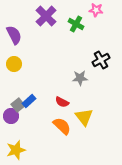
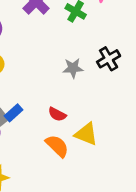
gray star: (80, 78) -> (73, 68), moved
yellow triangle: (84, 117) -> (86, 134), turned -30

